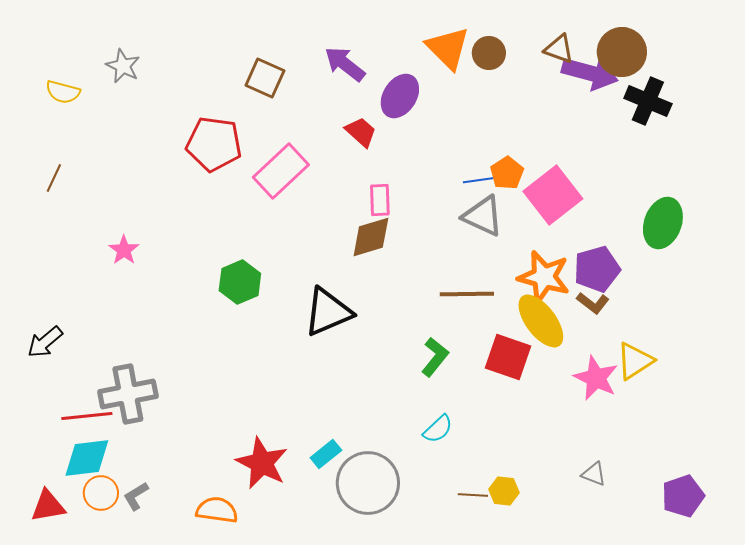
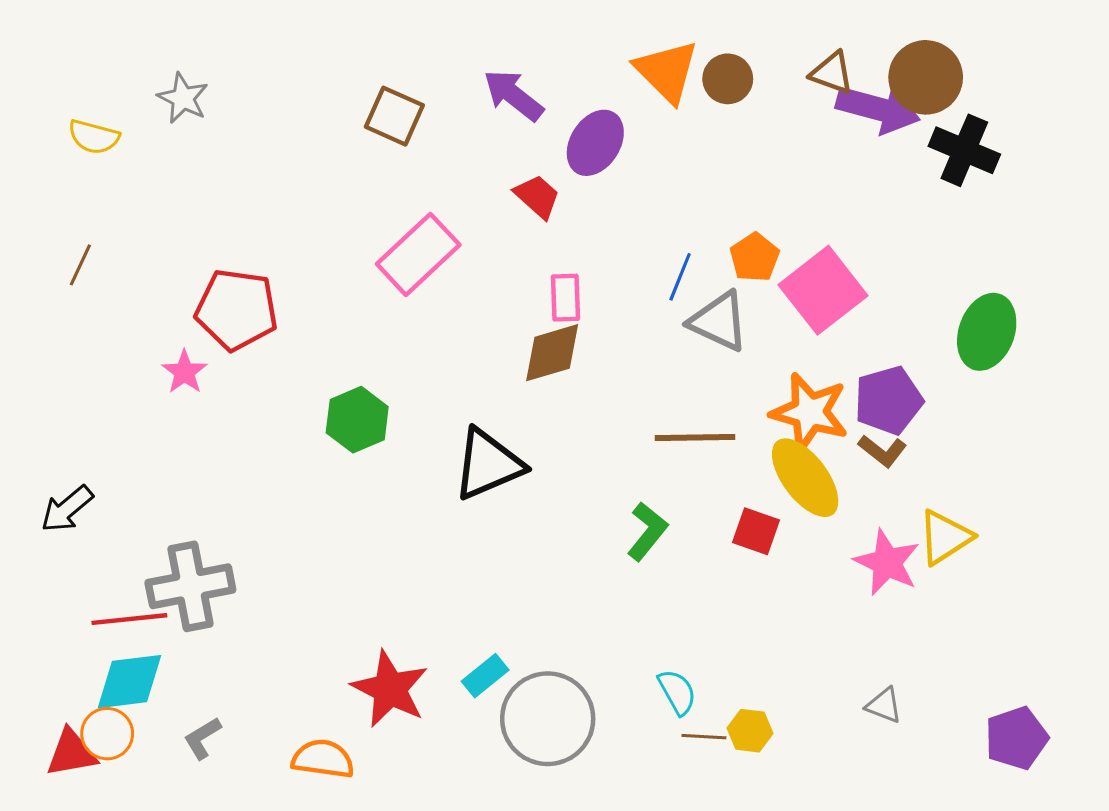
red pentagon: (214, 144) -> (237, 310), moved
blue line: (480, 180) -> (680, 277), moved, turned -60
red square: (508, 357) -> (756, 531), size x0.7
cyan semicircle: (438, 429) -> (677, 692), moved, turned -76
orange circle: (101, 493) -> (107, 734), moved

